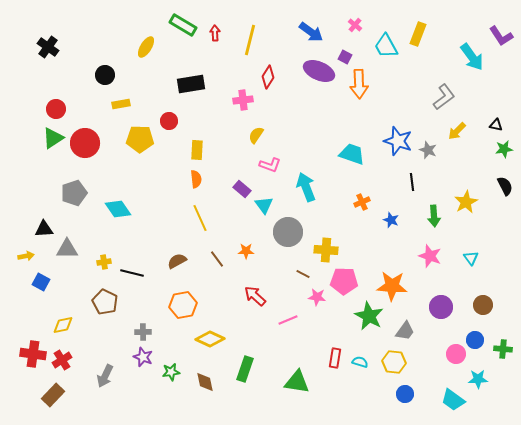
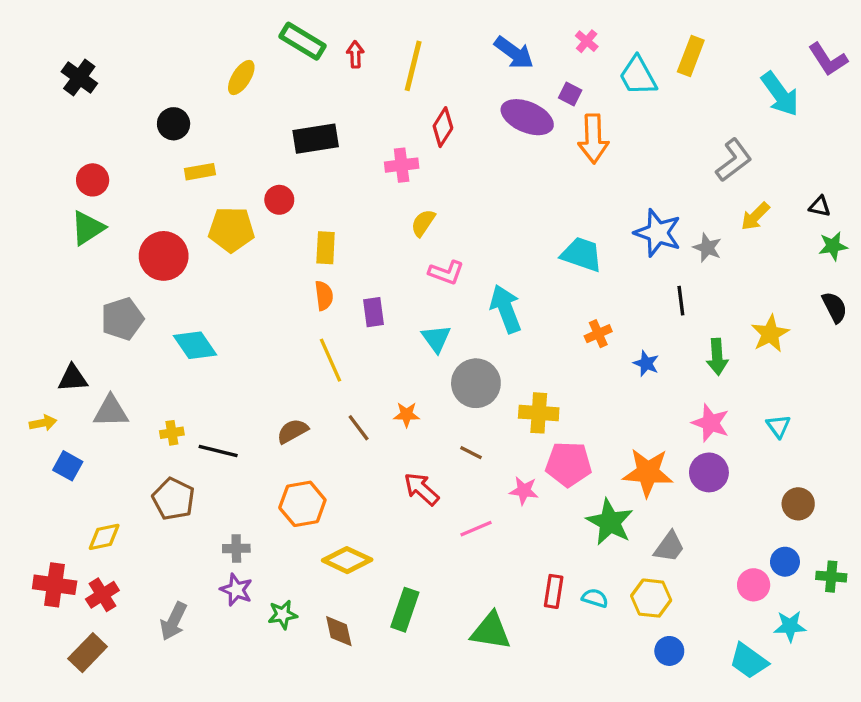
red circle: (85, 143) -> (164, 256), moved
purple rectangle: (242, 189) -> (373, 312), moved, turned 42
brown line: (303, 274) -> (471, 453), moved
purple circle: (441, 307) -> (709, 472), moved

